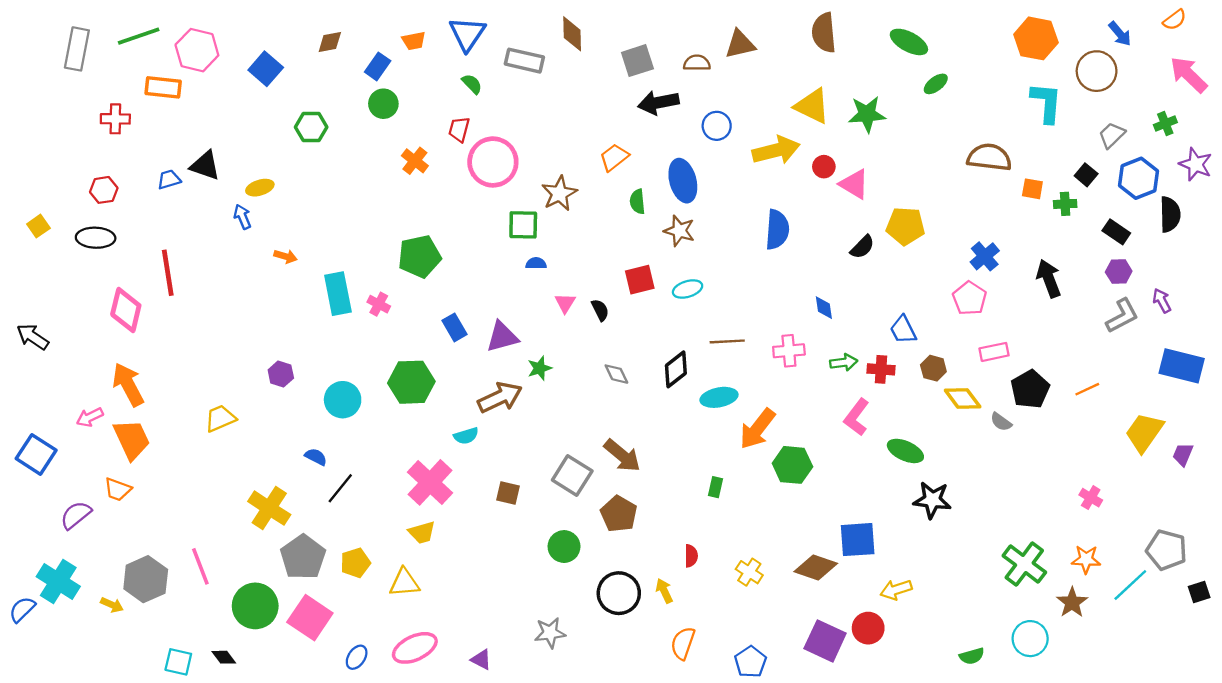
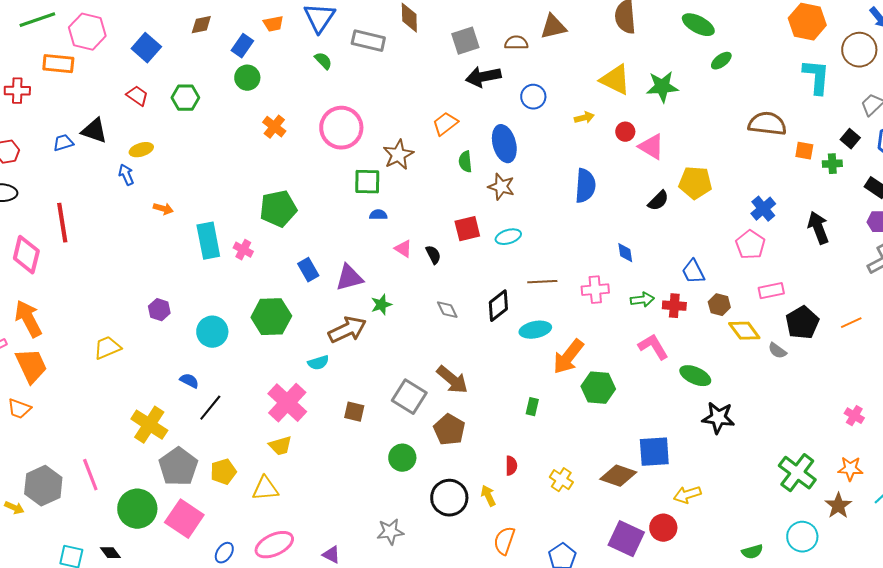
red trapezoid: (459, 129) -> (137, 96), moved, turned 110
yellow arrow: (776, 150) -> (584, 118), size x0.5
pink triangle: (565, 303) -> (403, 249), turned -30
pink L-shape: (856, 417) -> (653, 347), turned 112

